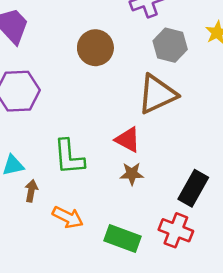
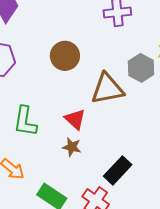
gray hexagon: (170, 45) -> (141, 68), moved
brown circle: (95, 48) -> (65, 56), moved

